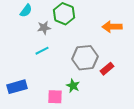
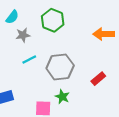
gray star: (44, 28) -> (23, 35), moved
gray hexagon: (85, 58) -> (60, 67), moved

